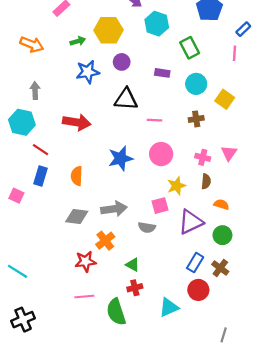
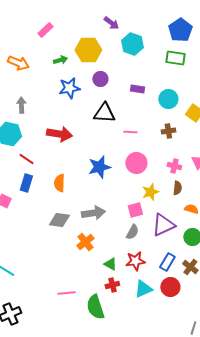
green rectangle: (190, 48) -> (175, 58), moved, turned -54
gray semicircle: (147, 227) -> (132, 232), moved, turned -70
red star: (85, 261) -> (135, 261), moved
cyan triangle: (169, 307) -> (143, 289), moved

